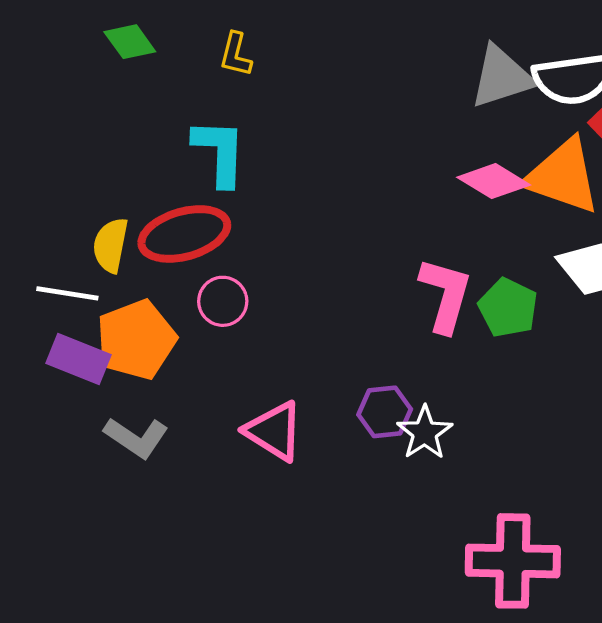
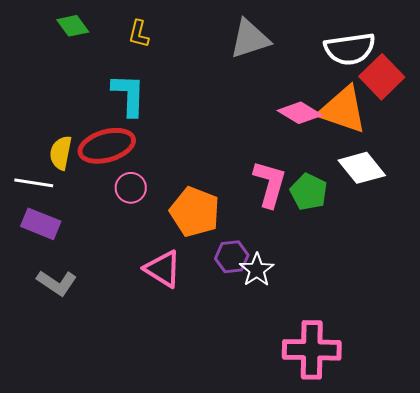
gray triangle: (502, 77) -> (250, 39), moved
orange pentagon: (136, 340) -> (195, 212), moved, turned -30
gray L-shape: (136, 438) -> (57, 283), moved

